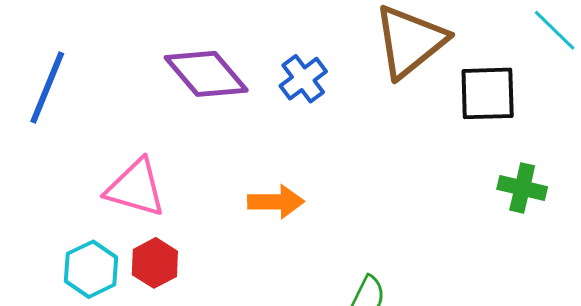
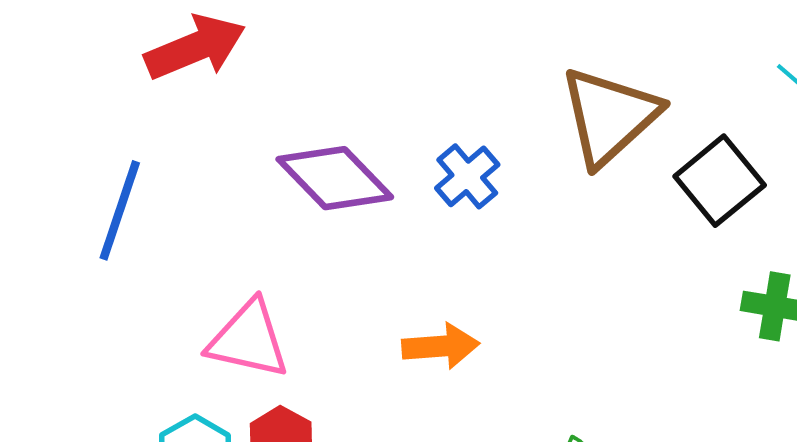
black square: (488, 93) -> (720, 181), turned -34

